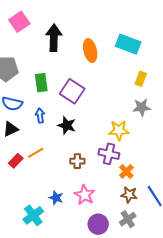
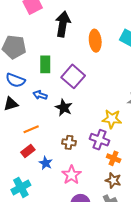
blue arrow: (40, 116) -> (40, 95), turned -72
red rectangle: (16, 161) -> (28, 151), moved
orange cross: (126, 171) -> (114, 158), turned -32
blue star: (56, 198) -> (46, 163), moved

